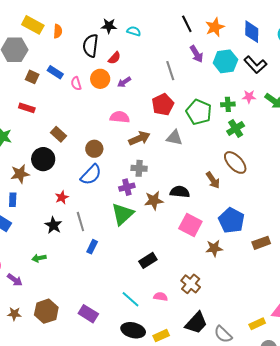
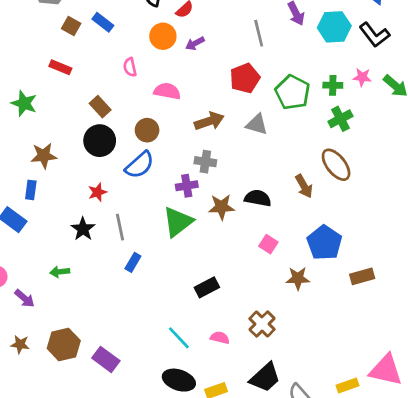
pink semicircle: (76, 84) -> (130, 67), moved
pink semicircle: (120, 117) -> (167, 91), moved
black circle: (43, 159) -> (100, 141), moved
pink square: (190, 225) -> (268, 244), size x0.6
purple rectangle: (88, 314) -> (106, 359), moved

